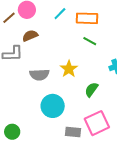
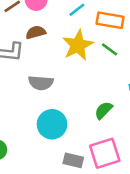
yellow star: (69, 69) -> (78, 45), moved, size x1.4

